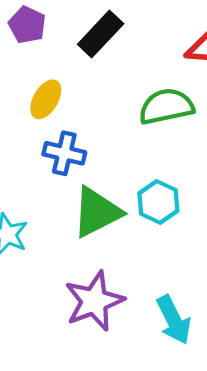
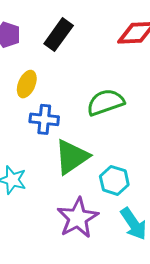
green semicircle: (166, 106) -> (106, 102), moved
cyan hexagon: (158, 202) -> (114, 180), moved

